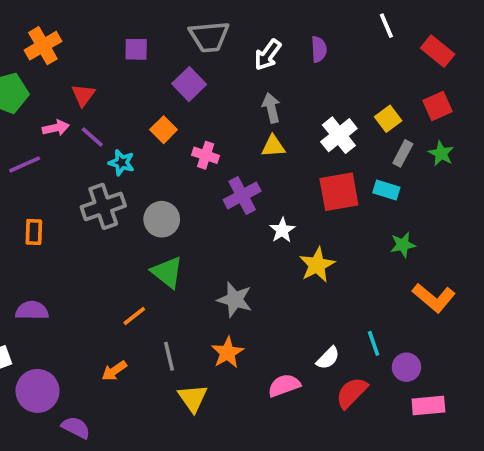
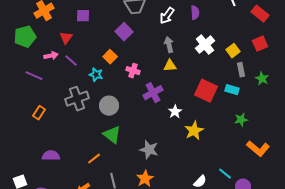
purple square: (136, 49) -> (83, 16), moved
white cross: (339, 135) -> (205, 45), moved
gray rectangle: (403, 153) -> (241, 70), turned -40
green star: (441, 153) -> (262, 79), moved
cyan star: (122, 163) -> (96, 75), moved
purple line: (25, 164) -> (34, 76), turned 48
red square: (339, 192) -> (206, 91), turned 35
orange rectangle: (34, 232) -> (39, 113), turned 32
purple semicircle: (32, 311) -> (51, 156), moved
cyan line: (374, 343) -> (225, 174), turned -32

